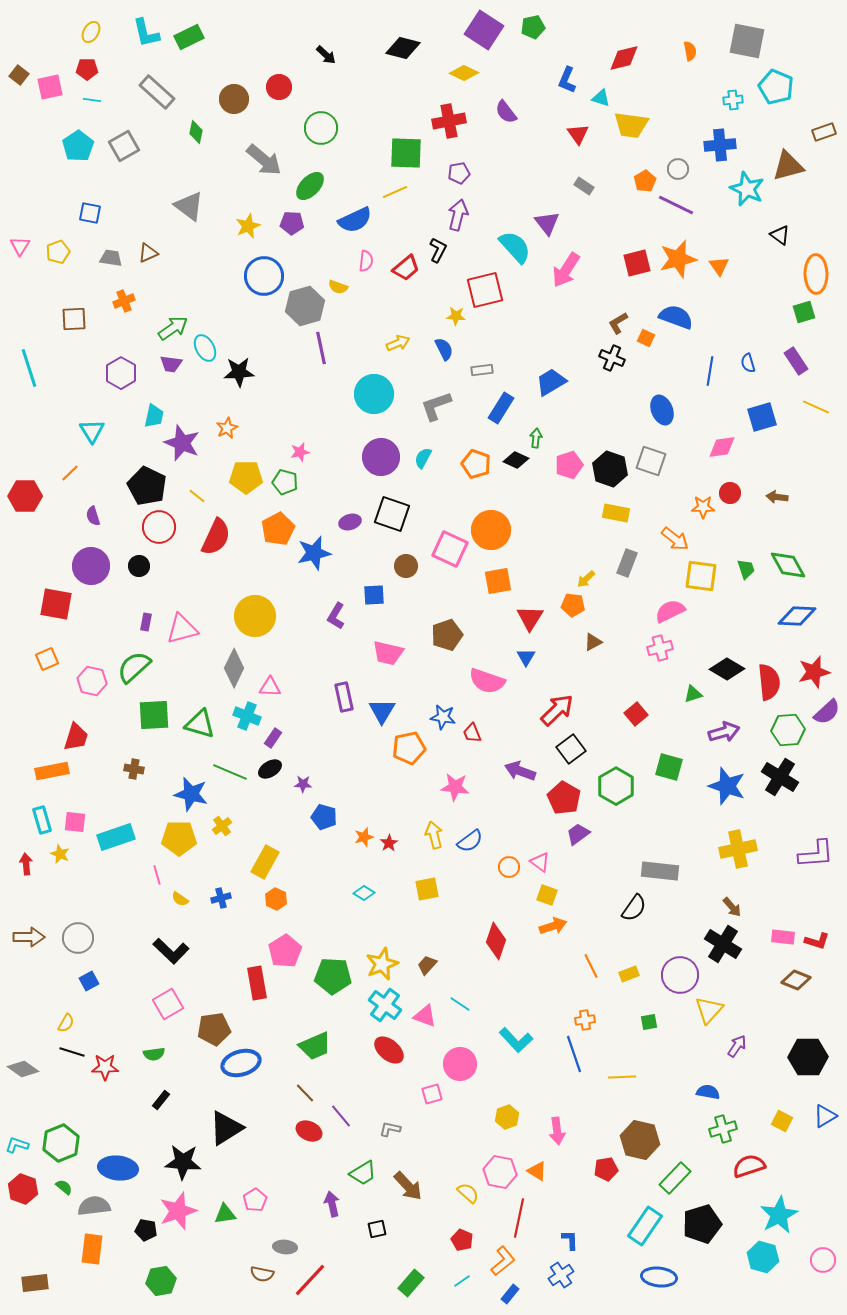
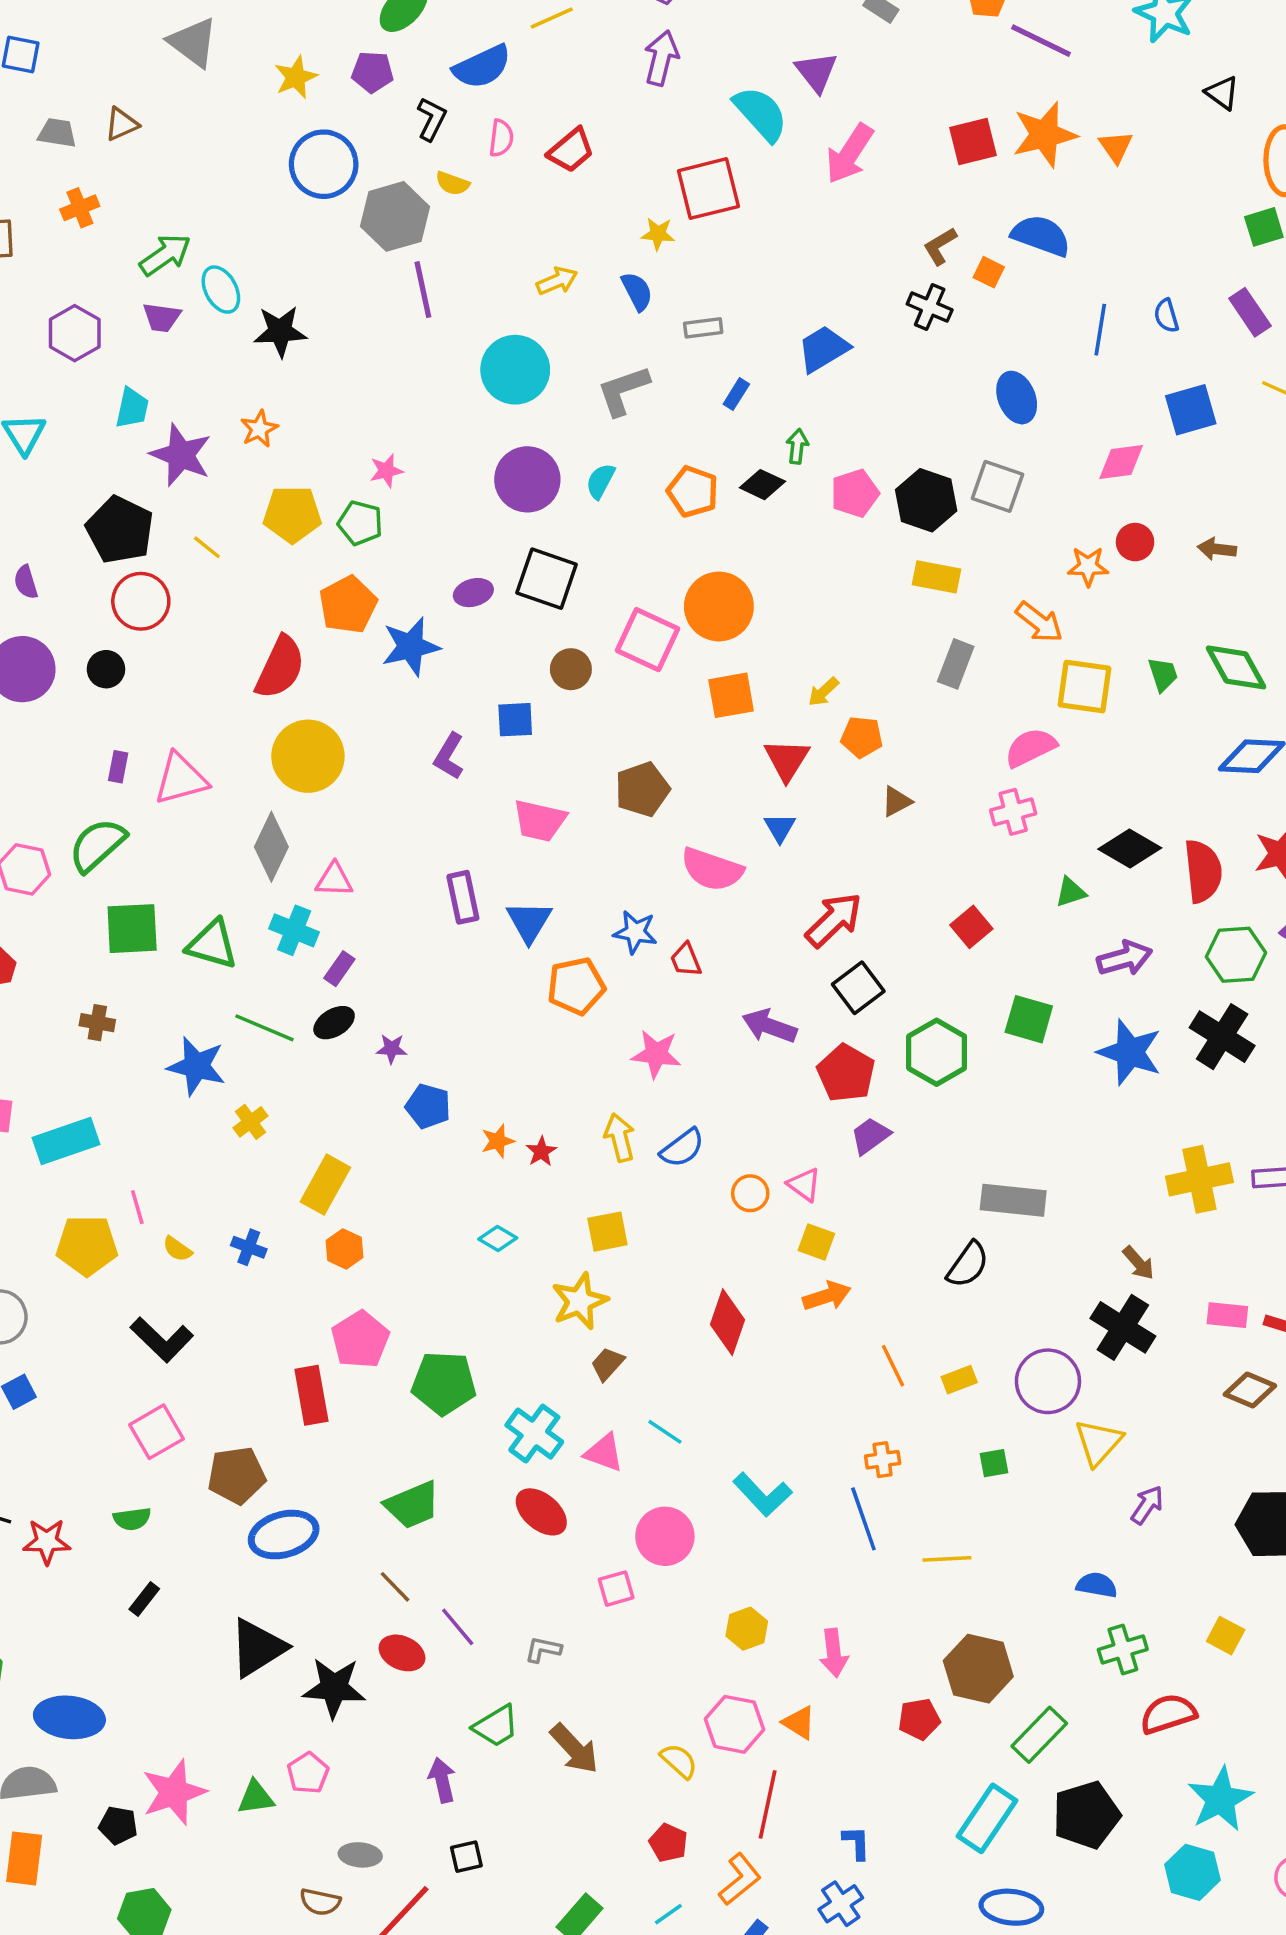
black L-shape: (438, 250) -> (432, 119), moved
blue rectangle: (501, 408) -> (736, 394), size x0.6
red semicircle: (216, 537) -> (280, 667), moved
yellow arrow: (586, 579) -> (823, 692), moved
yellow pentagon: (179, 838) -> (87, 1245), moved
yellow cross: (738, 849) -> (1199, 1179), moved
blue cross: (221, 898) -> (249, 1247), turned 36
yellow star: (382, 964) -> (580, 1301), moved
black star: (183, 1162) -> (334, 1688), moved
black square: (377, 1229) -> (466, 1857), moved

